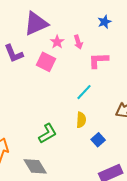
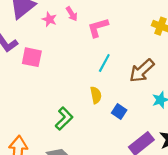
pink square: (46, 62) -> (32, 57), moved
cyan line: (84, 92) -> (104, 63), moved

